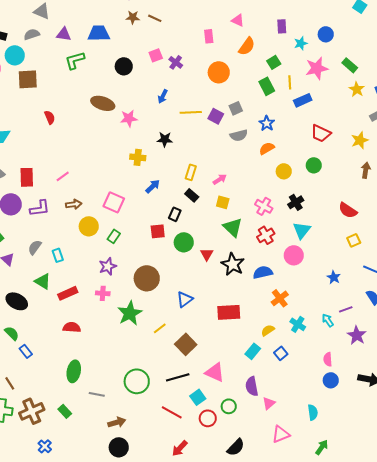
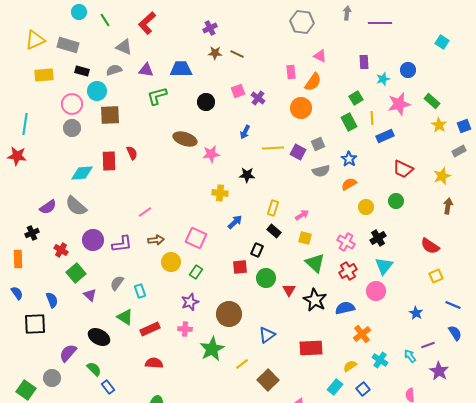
orange semicircle: (247, 46) -> (313, 82), moved
red rectangle: (27, 177) -> (109, 161), moved

